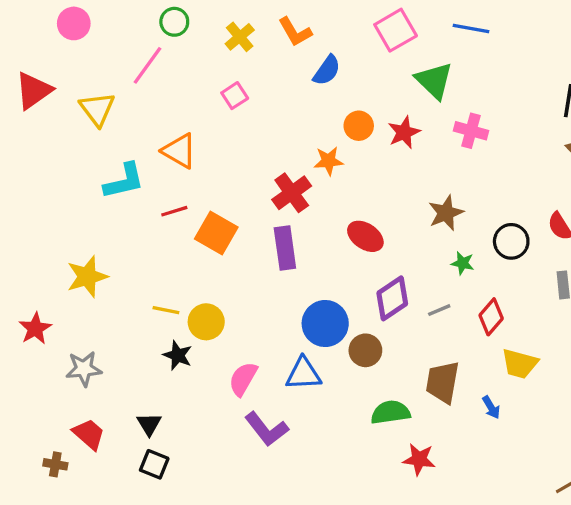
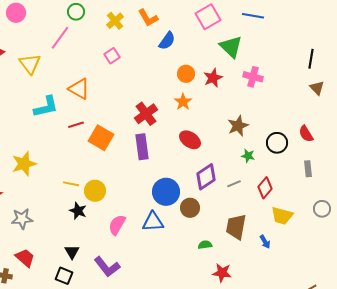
orange star: (329, 161) -> (183, 102), moved, turned -30
green semicircle: (391, 412) -> (205, 245), size x0.6
black triangle: (149, 424) -> (72, 252), moved
purple L-shape: (267, 429) -> (107, 267), moved

